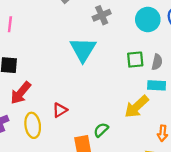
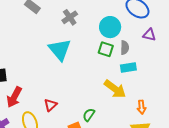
cyan circle: (148, 19) -> (110, 27), moved
green square: (135, 60) -> (106, 49), turned 35
yellow arrow: (137, 107) -> (115, 89), turned -90

